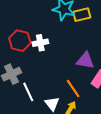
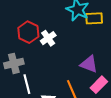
white cross: (40, 43) -> (48, 38), turned -35

